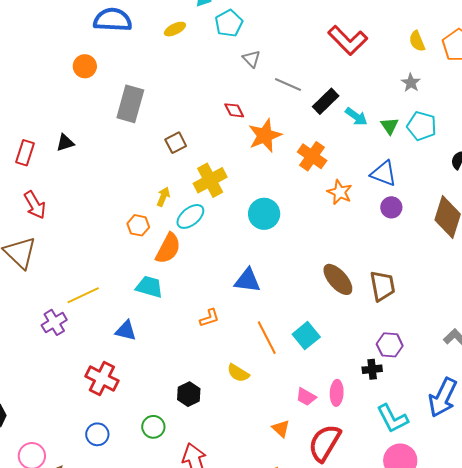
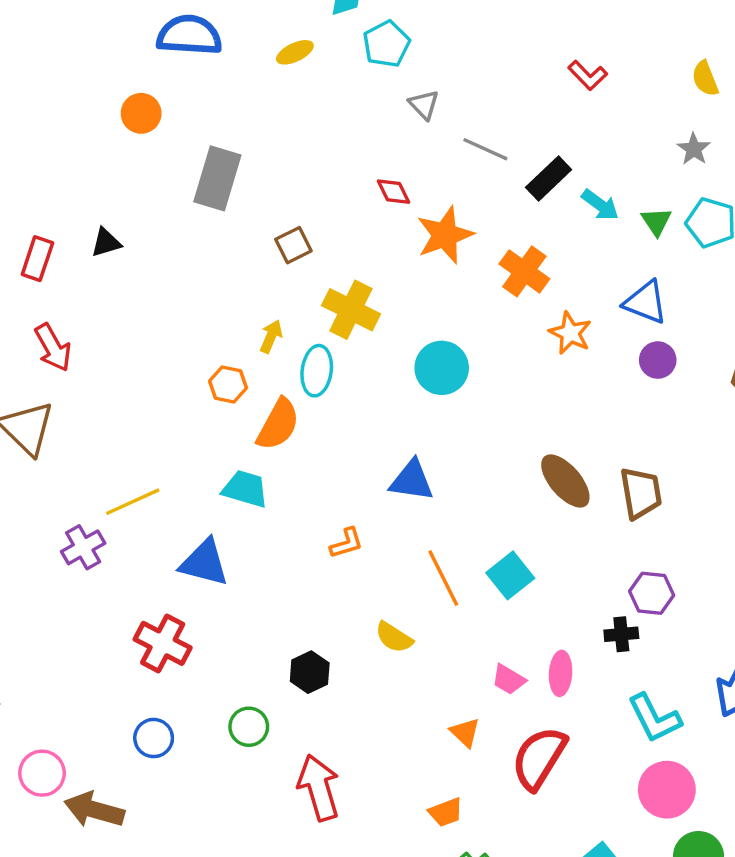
red L-shape: (348, 40) -> (588, 75), size x0.6
yellow cross: (210, 180) -> (351, 310), turned -36
cyan ellipse: (190, 216) -> (317, 371), turned -44
blue triangle: (126, 331) -> (204, 563), size x1.4

